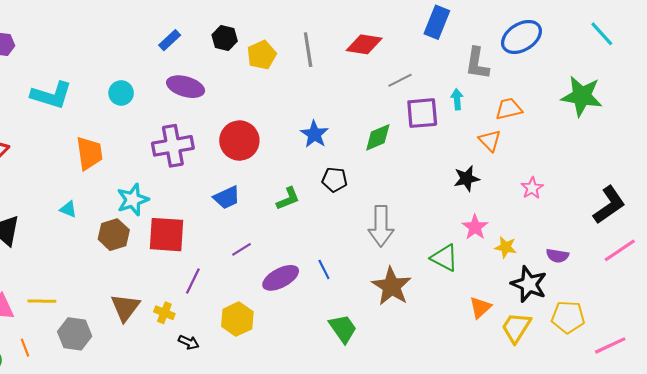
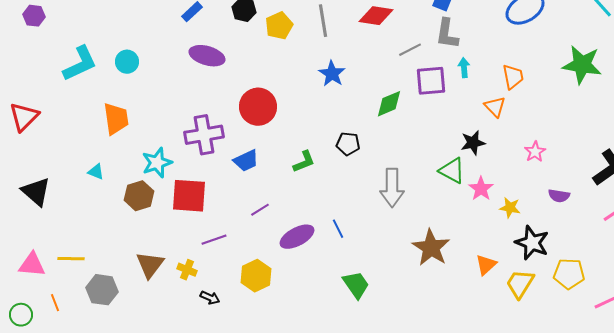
gray L-shape: (477, 63) -> (447, 34), moved
cyan circle: (121, 93) -> (127, 62), moved
cyan L-shape: (51, 95) -> (80, 64), turned -42
orange trapezoid: (509, 109) -> (513, 77), turned 92
blue star: (314, 134) -> (332, 74), moved
purple cross: (173, 146) -> (204, 135), moved
purple semicircle: (557, 256) -> (559, 196), moved
green triangle: (444, 258) -> (452, 171), moved
purple line: (193, 281) -> (214, 240), turned 45
brown star: (392, 286) -> (431, 248), moved

